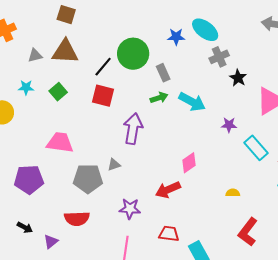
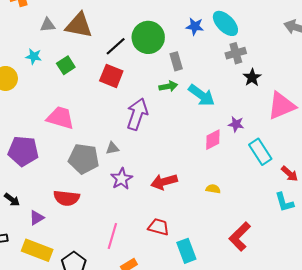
pink diamond: (189, 163) -> (213, 140), moved
yellow semicircle: (233, 193) -> (213, 189), moved
purple star: (130, 209) -> (122, 179), moved, turned 30

